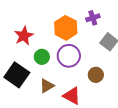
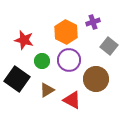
red star: (24, 36) -> (24, 40), turned -30
brown circle: (96, 75) -> (96, 79), size x1.6

